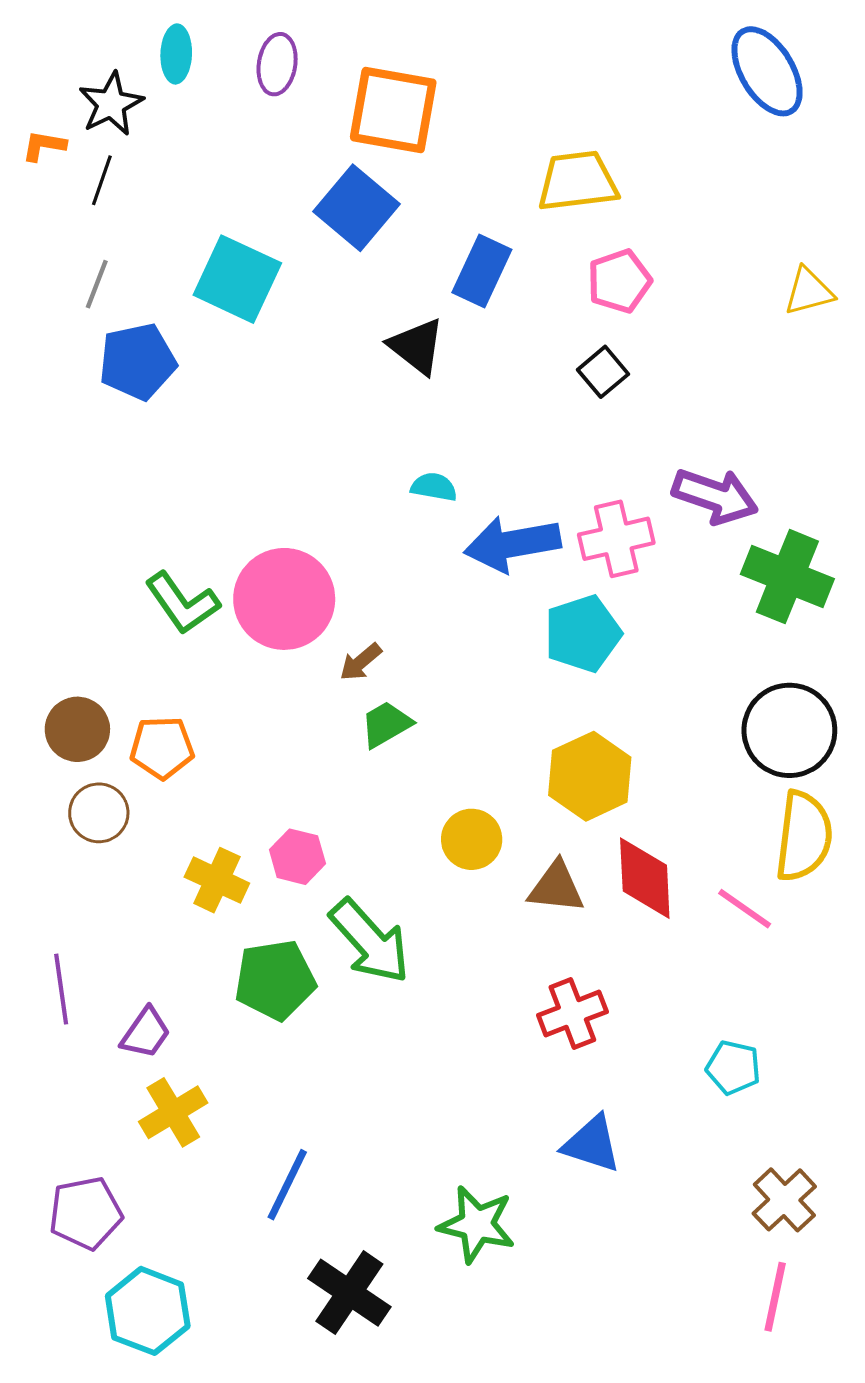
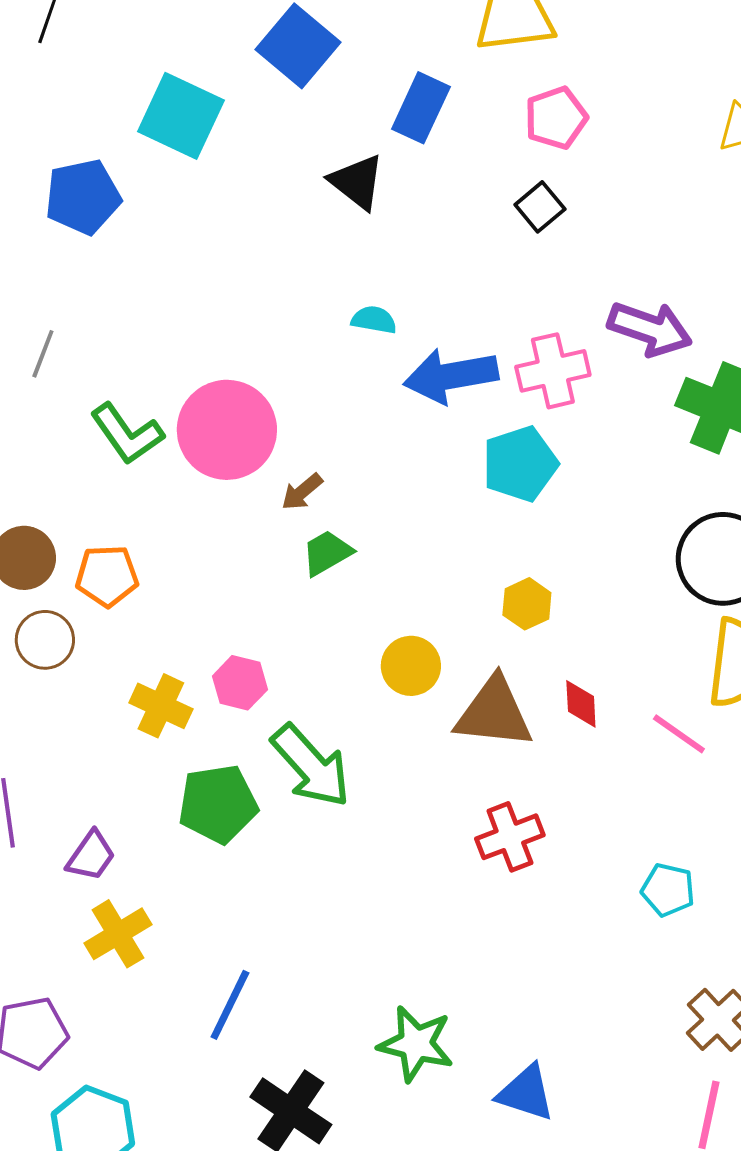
gray line: (97, 284) -> (43, 354), moved
yellow hexagon: (590, 776) -> (527, 604), size x0.6
red diamond: (645, 878) -> (581, 704), size x0.6
brown triangle: (556, 887) -> (494, 713), size x1.4
blue triangle: (592, 1144) -> (526, 1093), moved

